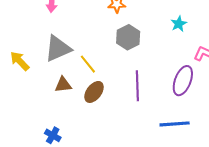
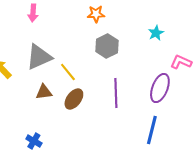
blue line: (175, 124) -> (152, 130), turned -72

